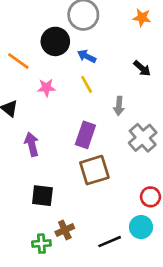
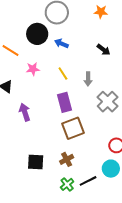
yellow line: (87, 84) -> (63, 73), moved
purple rectangle: (85, 135) -> (65, 102), turned -30
black square: (42, 196) -> (36, 162), moved
brown cross: (65, 230) -> (67, 159), moved
green cross: (41, 244) -> (67, 184), moved, turned -32

